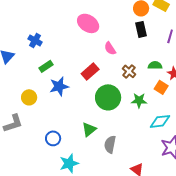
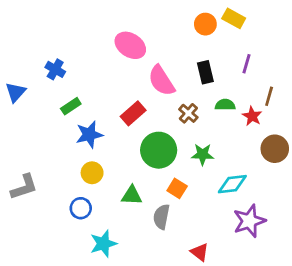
black rectangle: (141, 29) -> (205, 72), moved
pink semicircle: (110, 48) -> (161, 81), size x1.6
orange square: (161, 87) -> (177, 188), moved
yellow circle: (29, 97) -> (92, 173), moved
green triangle: (89, 129) -> (132, 195), turned 42

